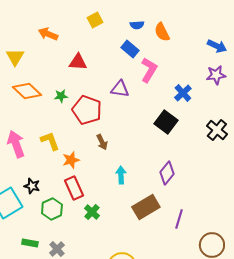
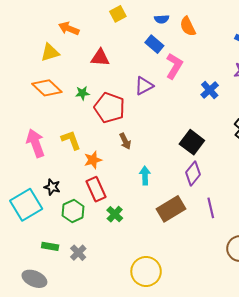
yellow triangle: (15, 57) -> (50, 52), moved, turned 42
purple triangle: (120, 89) -> (144, 86), turned -36
black square: (166, 122) -> (192, 142), moved
purple line: (179, 219) -> (211, 208), moved, turned -30

